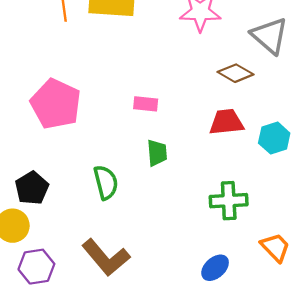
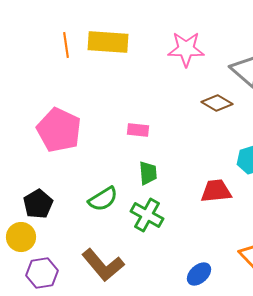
red trapezoid: (226, 122) -> (216, 191), moved
green semicircle: (106, 182) -> (103, 199), turned 72
green cross: (229, 201) -> (147, 215), moved, turned 32

